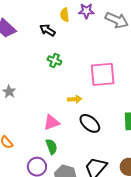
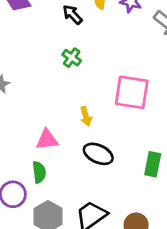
yellow arrow: (75, 99) -> (86, 116), turned 64
black ellipse: (90, 123) -> (98, 154), turned -30

